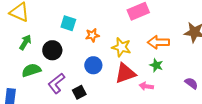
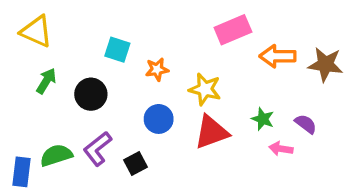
orange arrow: (158, 42) -> (278, 56), moved
green semicircle: (31, 70) -> (56, 155), moved
purple semicircle: (191, 83) -> (306, 124), moved
pink arrow: (146, 86) -> (281, 149), moved

